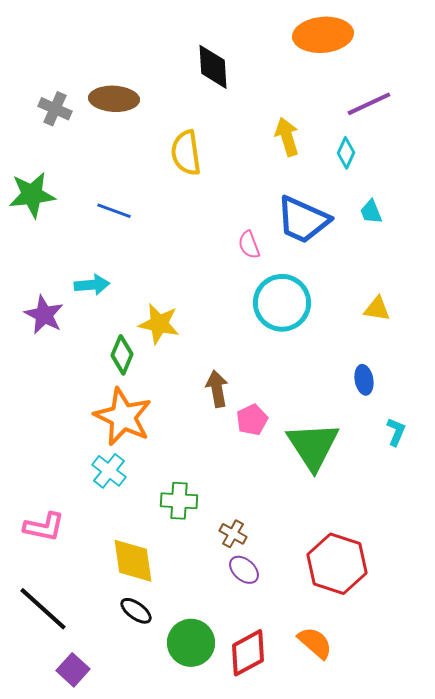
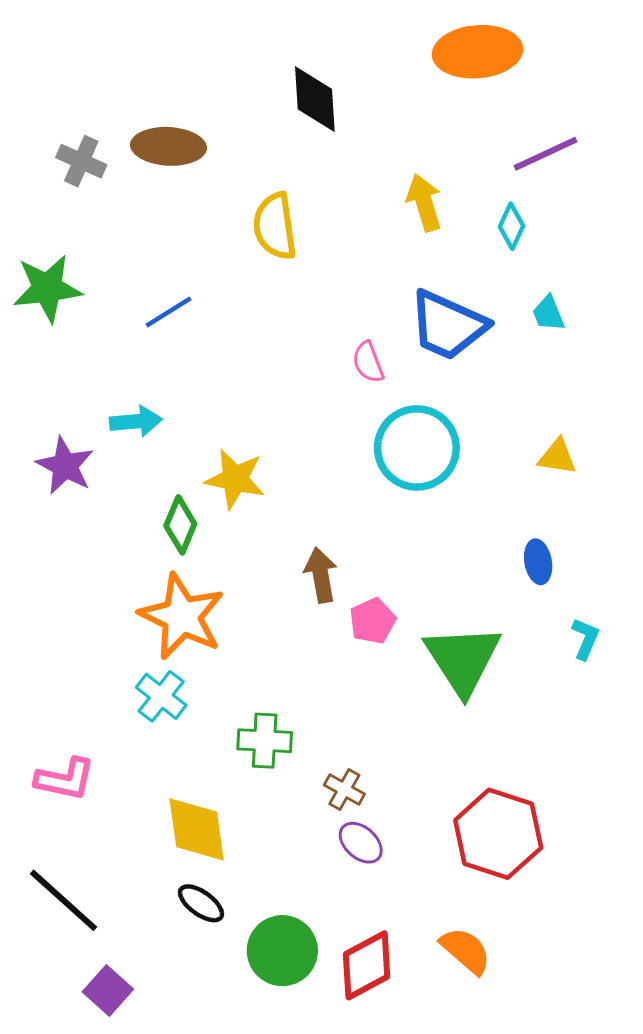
blue line: (114, 211) -> (168, 312), turned -52

